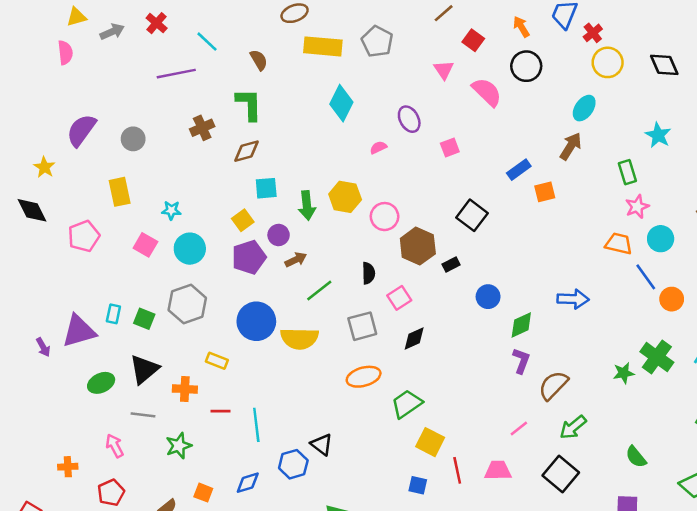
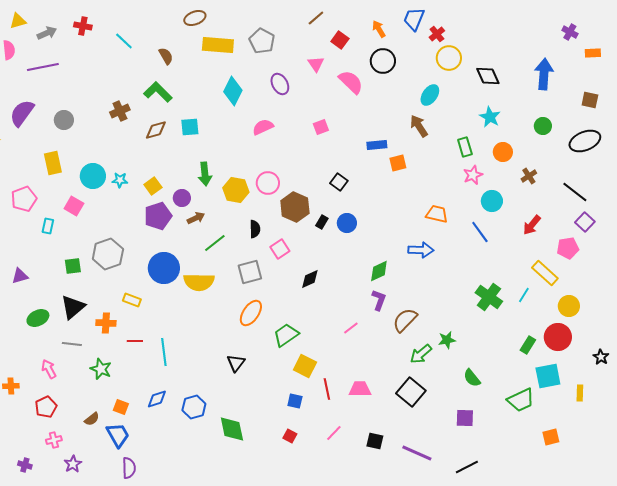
red cross: (157, 23) -> (83, 26), turned -30
black diamond: (664, 65) -> (488, 76), moved
purple line: (176, 74) -> (43, 67), moved
green L-shape: (249, 104) -> (158, 92), turned -44
purple ellipse: (409, 119) -> (280, 84), moved
brown arrow: (571, 146) -> (419, 126), turned -65
pink semicircle: (378, 147) -> (263, 127), size x1.5
blue rectangle: (519, 170) -> (377, 145), turned 30
cyan square: (266, 188) -> (190, 127), moved
yellow hexagon: (345, 197) -> (236, 190), moved
cyan star: (171, 210) -> (120, 180), moved
black square: (472, 215) -> (339, 182), size x0.7
orange trapezoid: (619, 244) -> (437, 214), moved
cyan circle: (190, 249) -> (93, 176), moved
black rectangle: (451, 265) -> (322, 222), turned -32
blue circle: (488, 297) -> (347, 223), moved
orange circle: (672, 299) -> (503, 152), moved
cyan rectangle: (113, 314) -> (48, 226), moved
green square: (144, 319) -> (73, 266), turned -30
purple triangle: (79, 331) -> (20, 276), size x0.6
black diamond: (414, 339) -> (310, 279), moved
green star: (624, 373) -> (447, 340), moved
orange ellipse: (364, 377) -> (251, 313), turned -40
pink line: (519, 428) -> (351, 328), moved
black triangle: (322, 445) -> (236, 363), moved, turned 30
green star: (179, 446) -> (101, 369), turned -30
blue hexagon: (293, 464) -> (194, 407), moved

